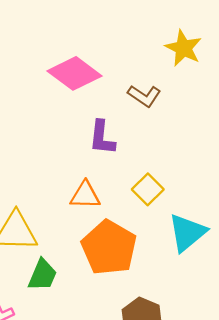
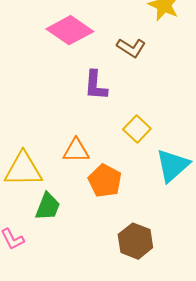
orange triangle: (85, 195) -> (76, 151), moved
orange pentagon: (109, 248) -> (105, 181), size x0.7

